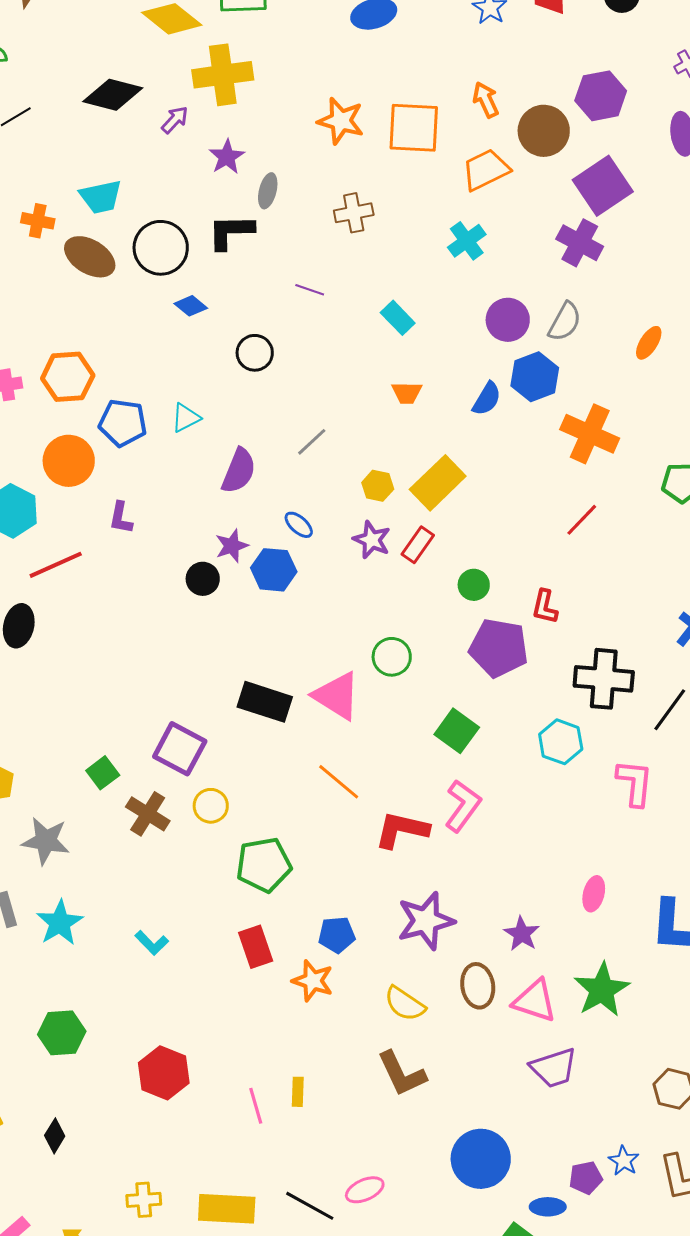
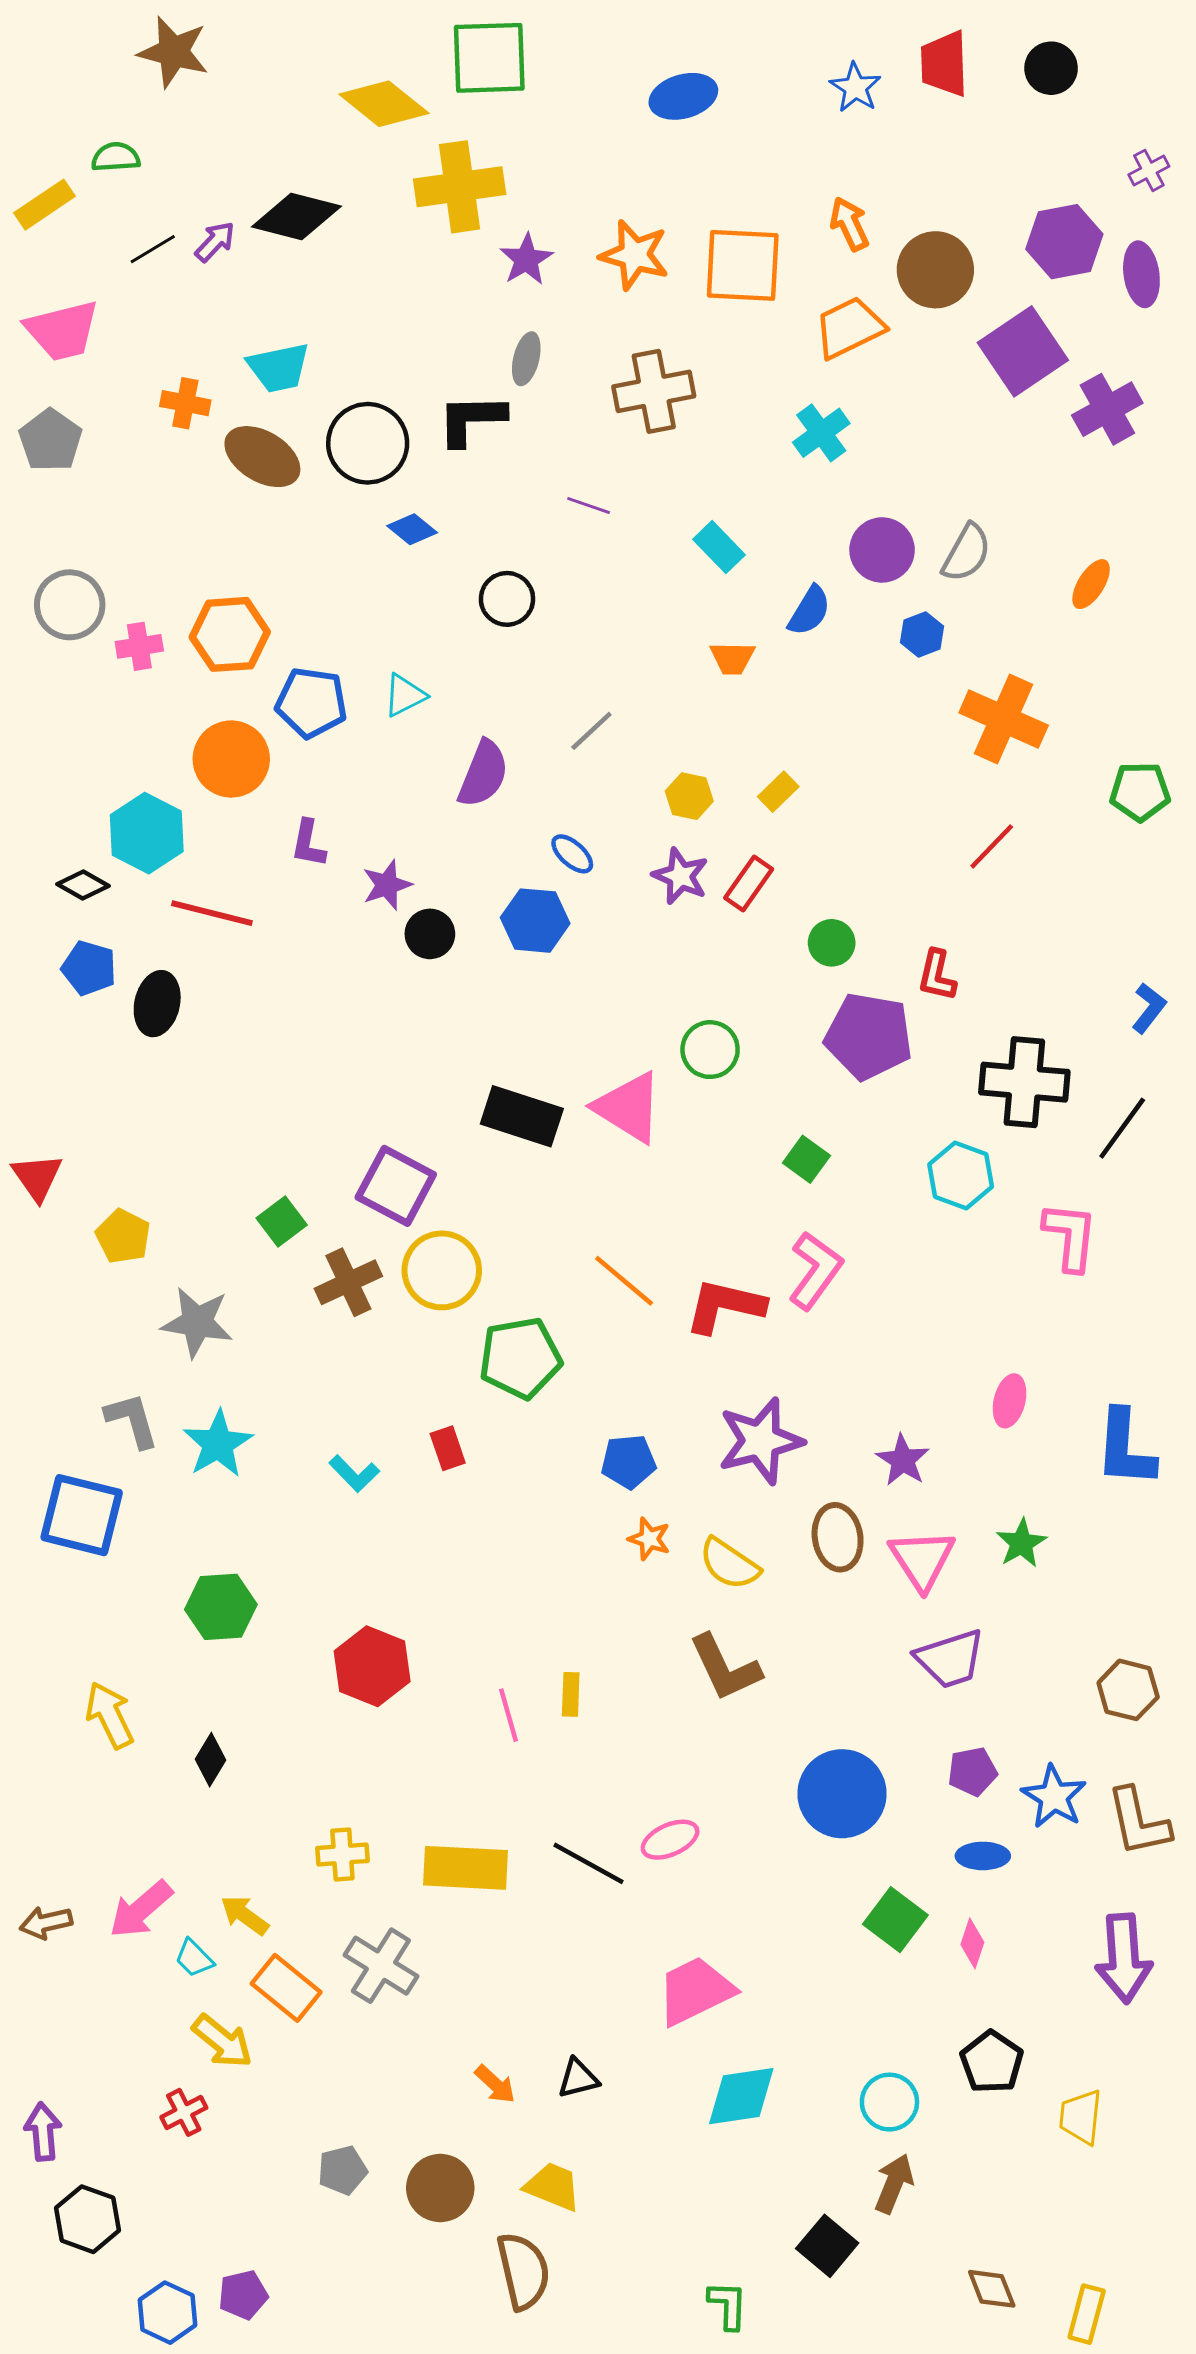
purple hexagon: (601, 96) -> (1064, 242), moved
purple arrow: (175, 120) -> (215, 242), moved
purple star: (227, 157) -> (526, 259), moved
brown cross: (354, 213) -> (654, 391), size x1.4
purple cross: (580, 243) -> (1107, 409), moved, turned 33
blue hexagon: (535, 377) -> (922, 634), size x0.6
blue semicircle: (487, 399) -> (809, 611), moved
yellow rectangle: (438, 483) -> (778, 792), size x0.5
purple star: (232, 546) -> (387, 885), moved
red line: (56, 565) -> (212, 913), turned 38
green square: (457, 731) -> (806, 1159), size x0.7
orange line: (339, 782) -> (624, 1281), moved
yellow circle: (211, 806) -> (442, 1270), size x1.5
brown cross: (148, 814) -> (348, 1282), turned 33
red rectangle: (256, 947) -> (448, 1448), moved, size x0.7
orange star: (313, 981) -> (649, 1539), moved, size x0.7
green star: (602, 990) -> (1021, 1543), size x0.6
pink triangle: (535, 1001) -> (922, 1559), turned 39
blue star: (624, 1161) -> (1054, 1797), size x1.4
purple pentagon: (586, 1178) -> (972, 1771), moved
blue ellipse: (548, 1207) -> (983, 1856), moved

